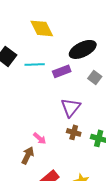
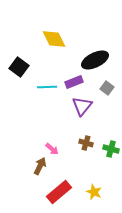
cyan line: (35, 64) -> (47, 87), moved
purple triangle: (71, 107) -> (82, 106), moved

